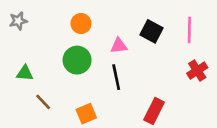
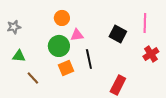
gray star: (18, 21) -> (14, 27), moved
black square: (151, 31) -> (118, 34), moved
pink triangle: (119, 46) -> (77, 35), moved
orange square: (86, 114) -> (66, 68), moved

